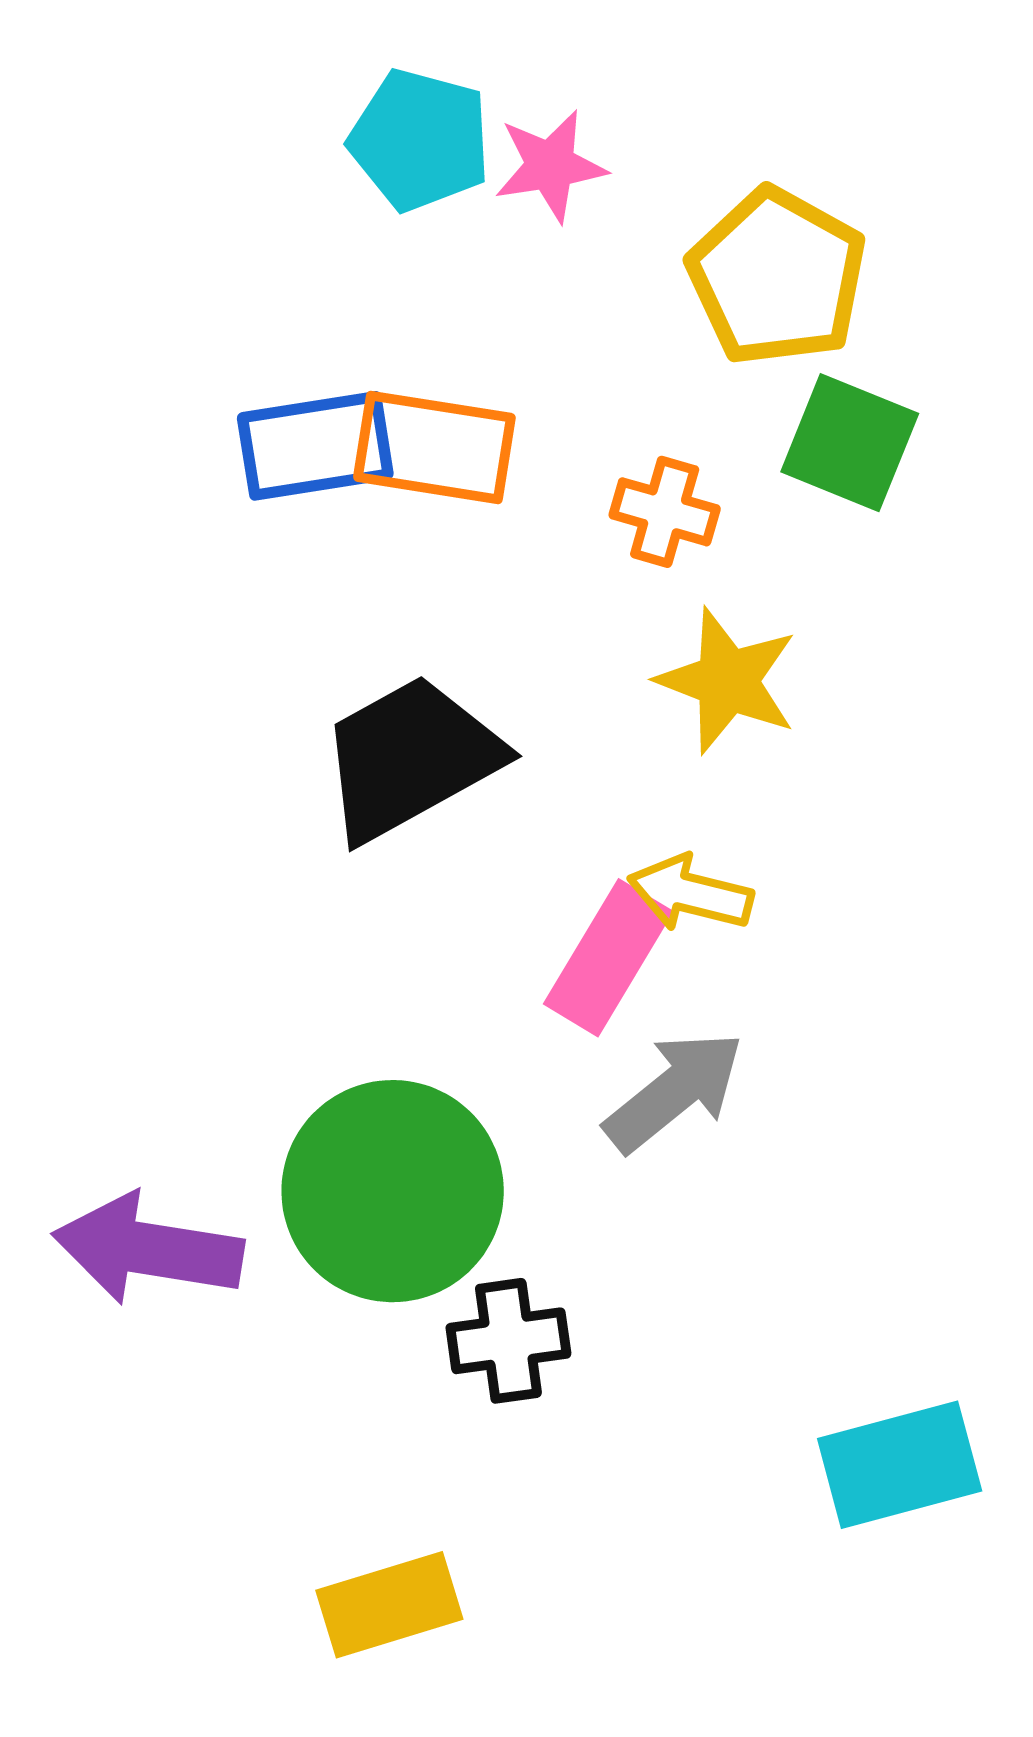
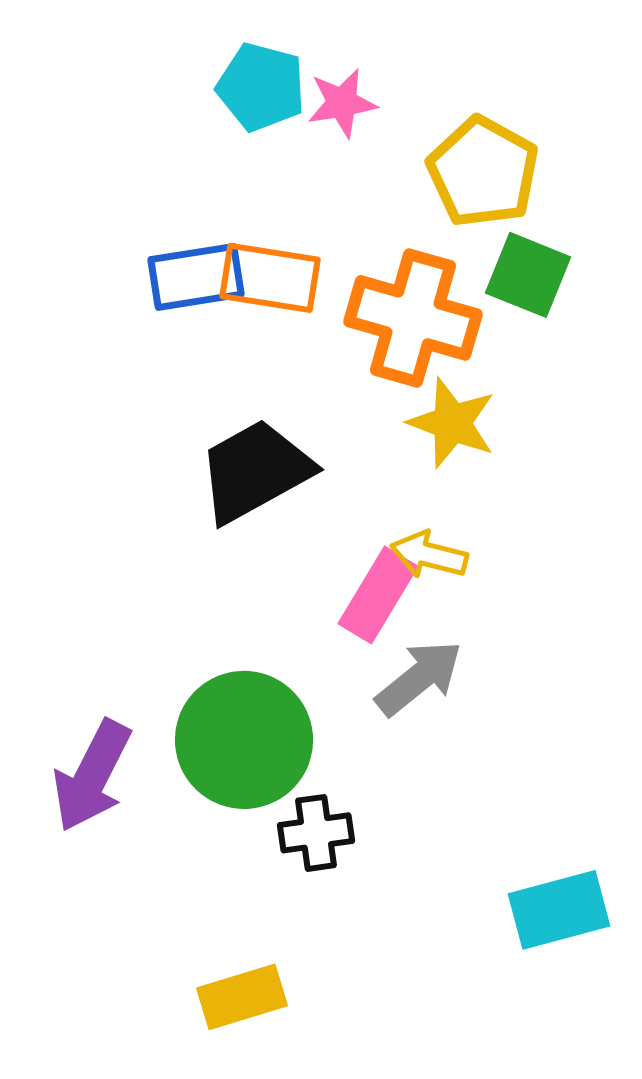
orange cross: (665, 512) -> (413, 318), size x2.0
purple arrow: (148, 1249) -> (92, 776), turned -72

